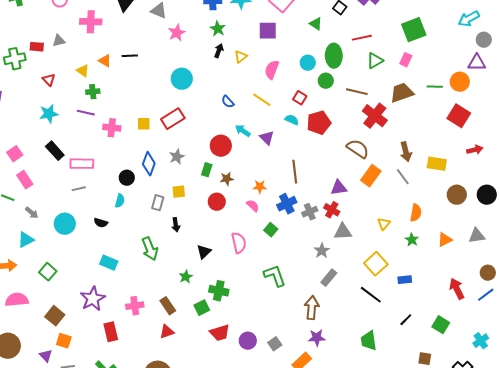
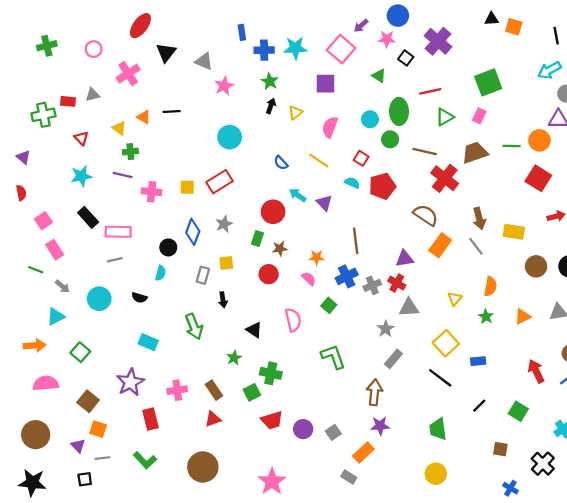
pink cross: (91, 22) -> (128, 74), turned -35
black triangle: (204, 252) -> (254, 330), turned -42

